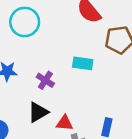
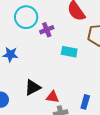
purple cross: (45, 80) -> (47, 30), moved, turned 32

